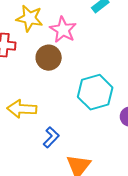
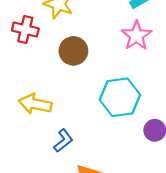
pink star: (63, 30) -> (136, 36), moved

